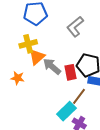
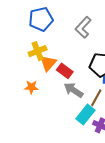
gray arrow: (52, 66) -> (73, 90), moved
red rectangle: (70, 72) -> (65, 71), moved, turned -35

